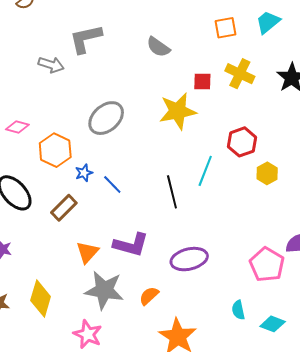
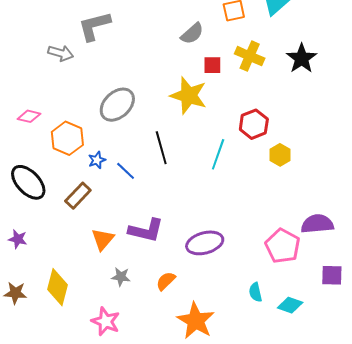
gray semicircle: (158, 47) -> (192, 34), moved, turned -75
yellow star: (178, 111) -> (189, 95), turned 30
black line: (172, 192) -> (161, 148), moved
gray star: (104, 290) -> (121, 277), size x0.5

